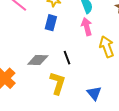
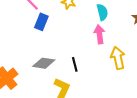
blue rectangle: (51, 23) -> (41, 22), moved

